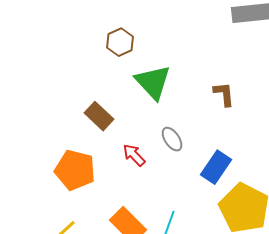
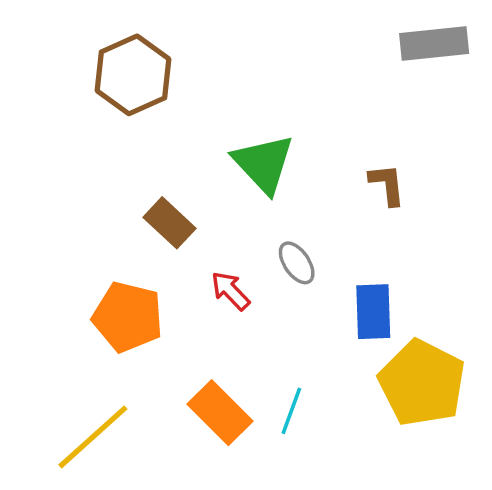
brown hexagon: (120, 42) -> (133, 75), moved, size x1.6
blue rectangle: (216, 167) -> (373, 312), turned -36

